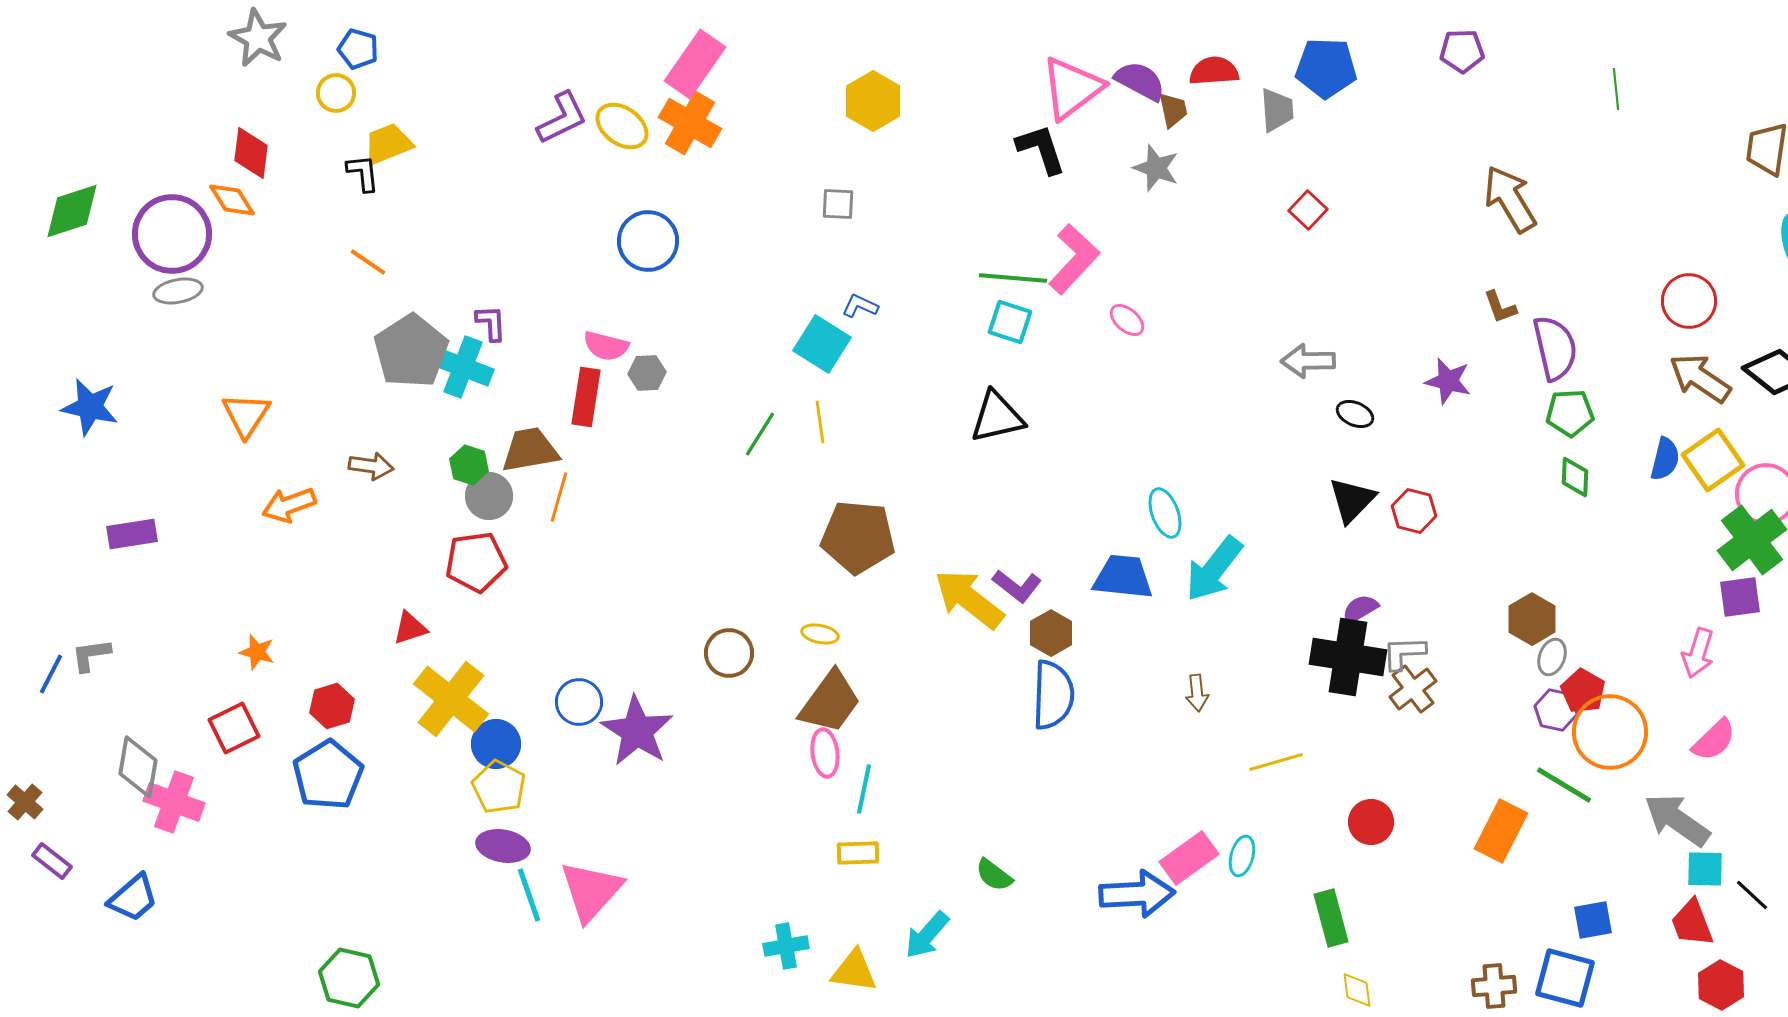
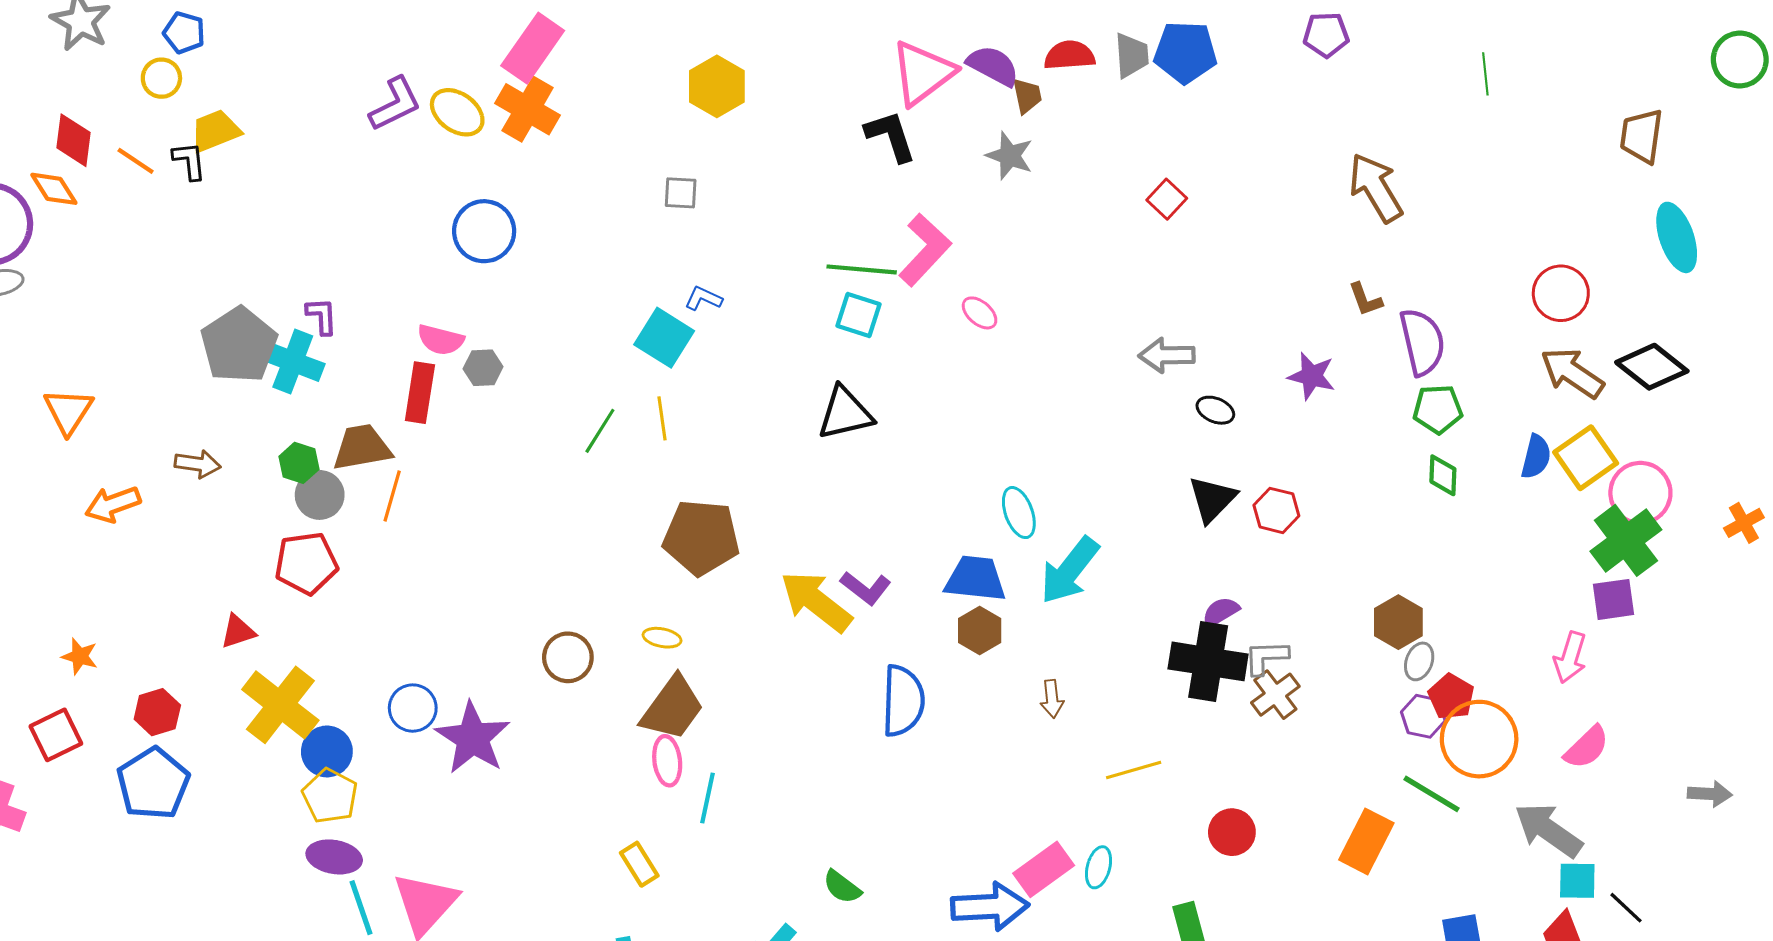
gray trapezoid: (1277, 110) -> (1132, 55), moved
orange line: (368, 262) -> (136, 161), moved
brown hexagon: (1051, 633) -> (980, 630), moved
yellow rectangle: (858, 853) -> (639, 864), moved, turned 60

